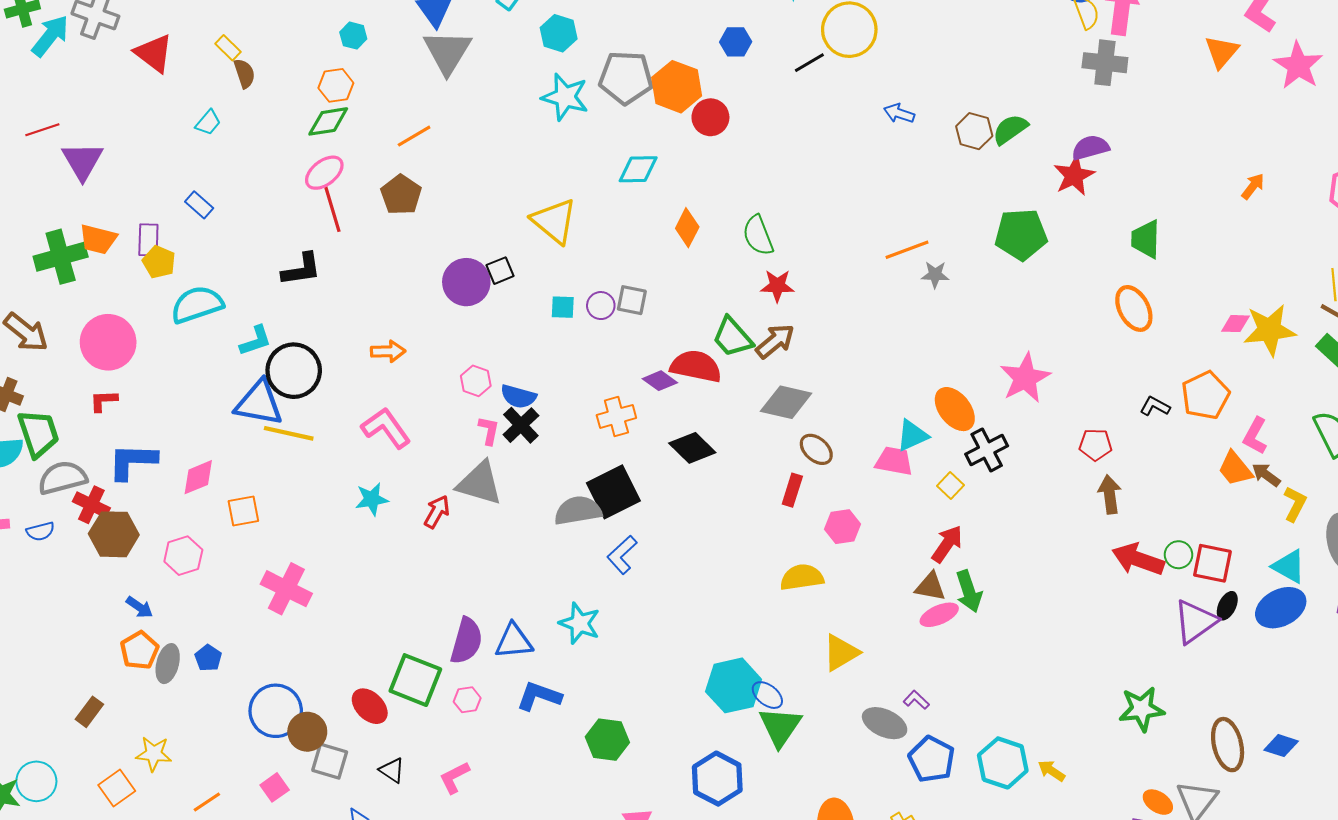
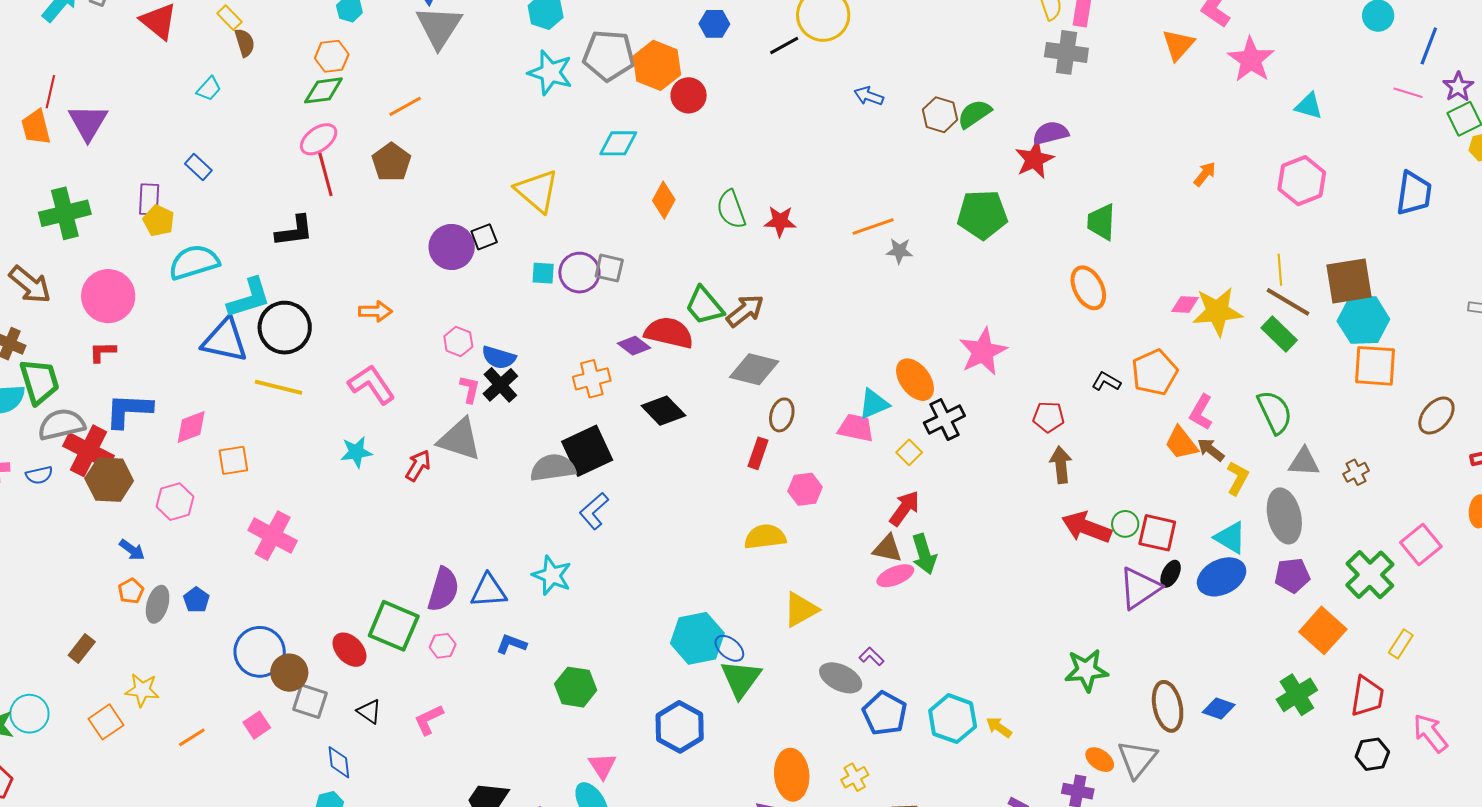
red line: (42, 130) -> (50, 92), turned -60
orange trapezoid: (98, 239) -> (36, 127), moved, turned 60
red star: (777, 286) -> (780, 221), moved
purple circle: (601, 306) -> (579, 273), size x1.5
cyan L-shape: (256, 341) -> (249, 298), size x1.4
blue triangle: (259, 403) -> (225, 340), moved
brown ellipse: (816, 449) -> (782, 415), turned 64
red cross: (91, 505) -> (88, 451), size x1.4
orange pentagon: (139, 650) -> (131, 591), size x0.7
blue L-shape: (539, 696) -> (511, 644), size x0.7

